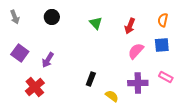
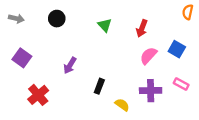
gray arrow: (15, 17) -> (16, 19), turned -56
orange semicircle: (163, 20) -> (188, 12), moved
blue square: (162, 45) -> (177, 49), turned 35
purple arrow: (48, 60) -> (70, 65), moved

